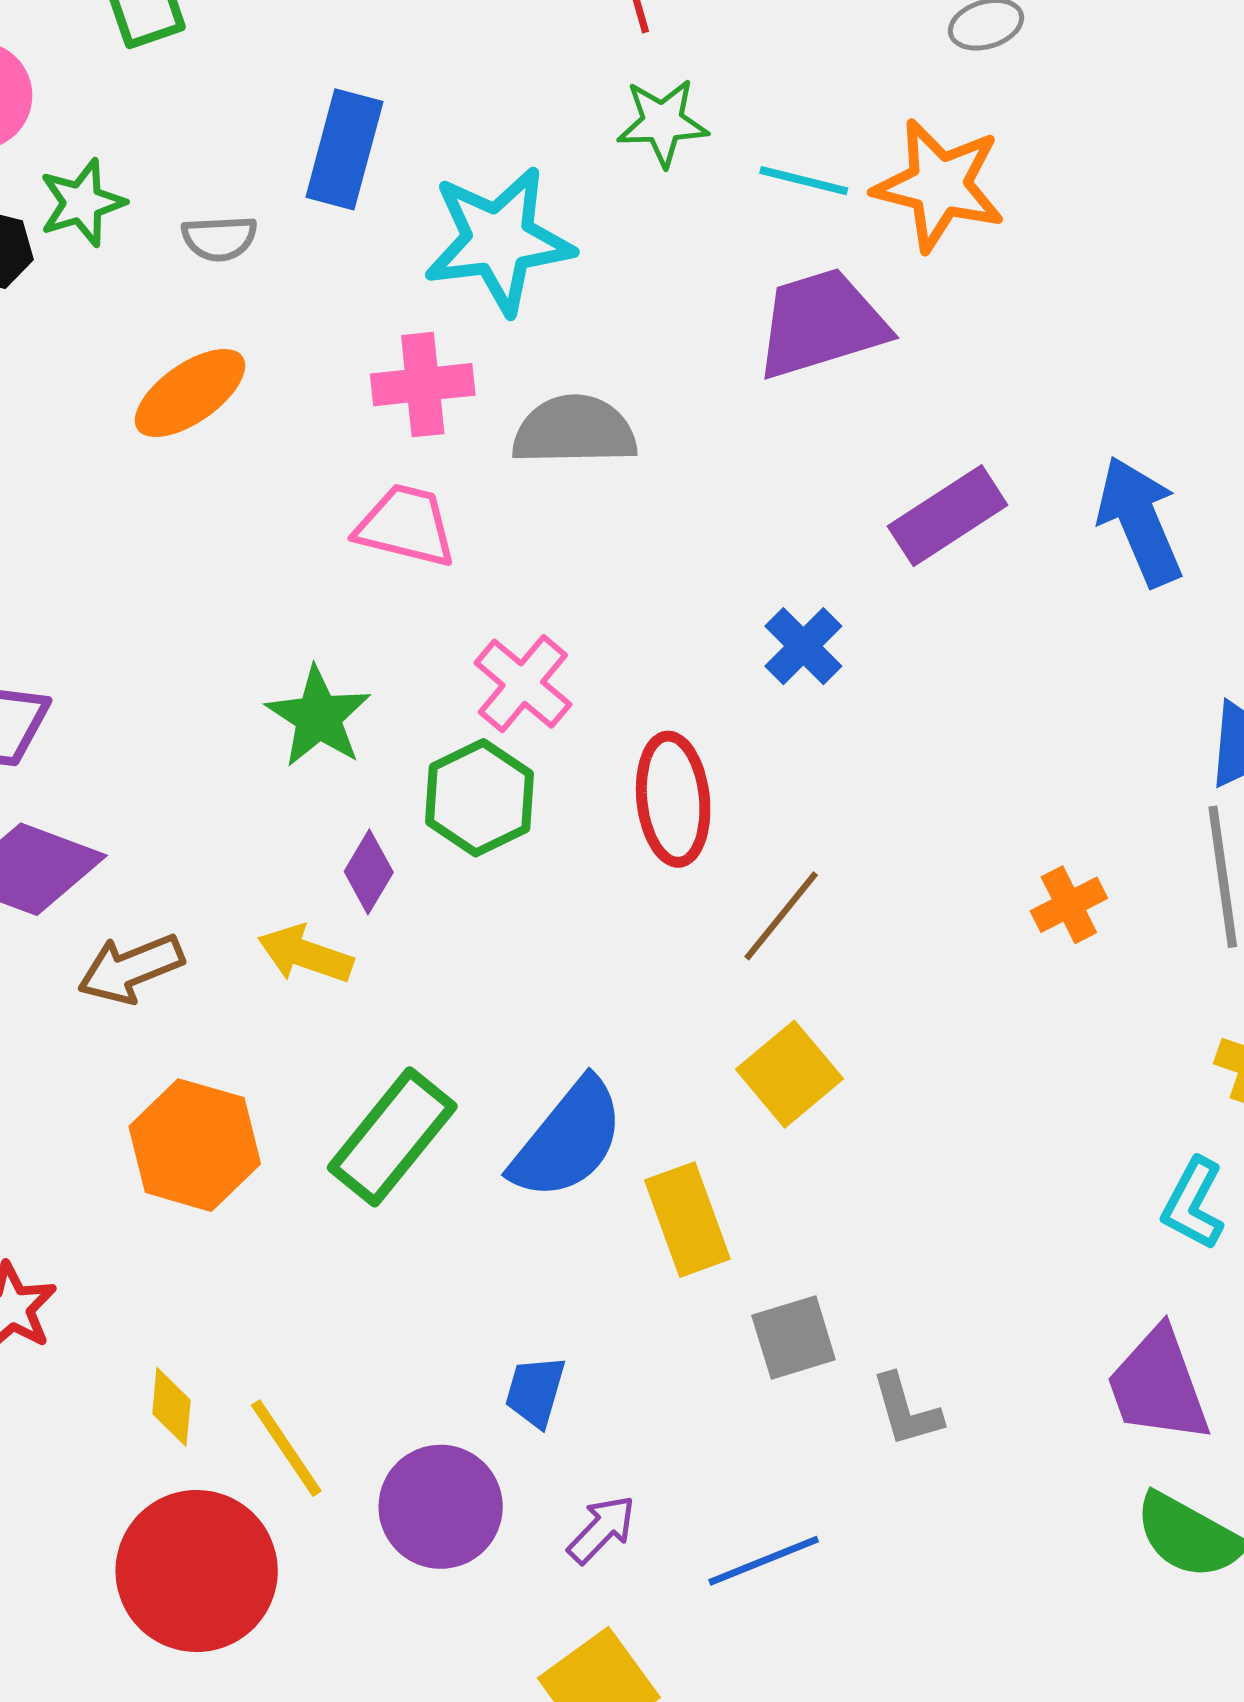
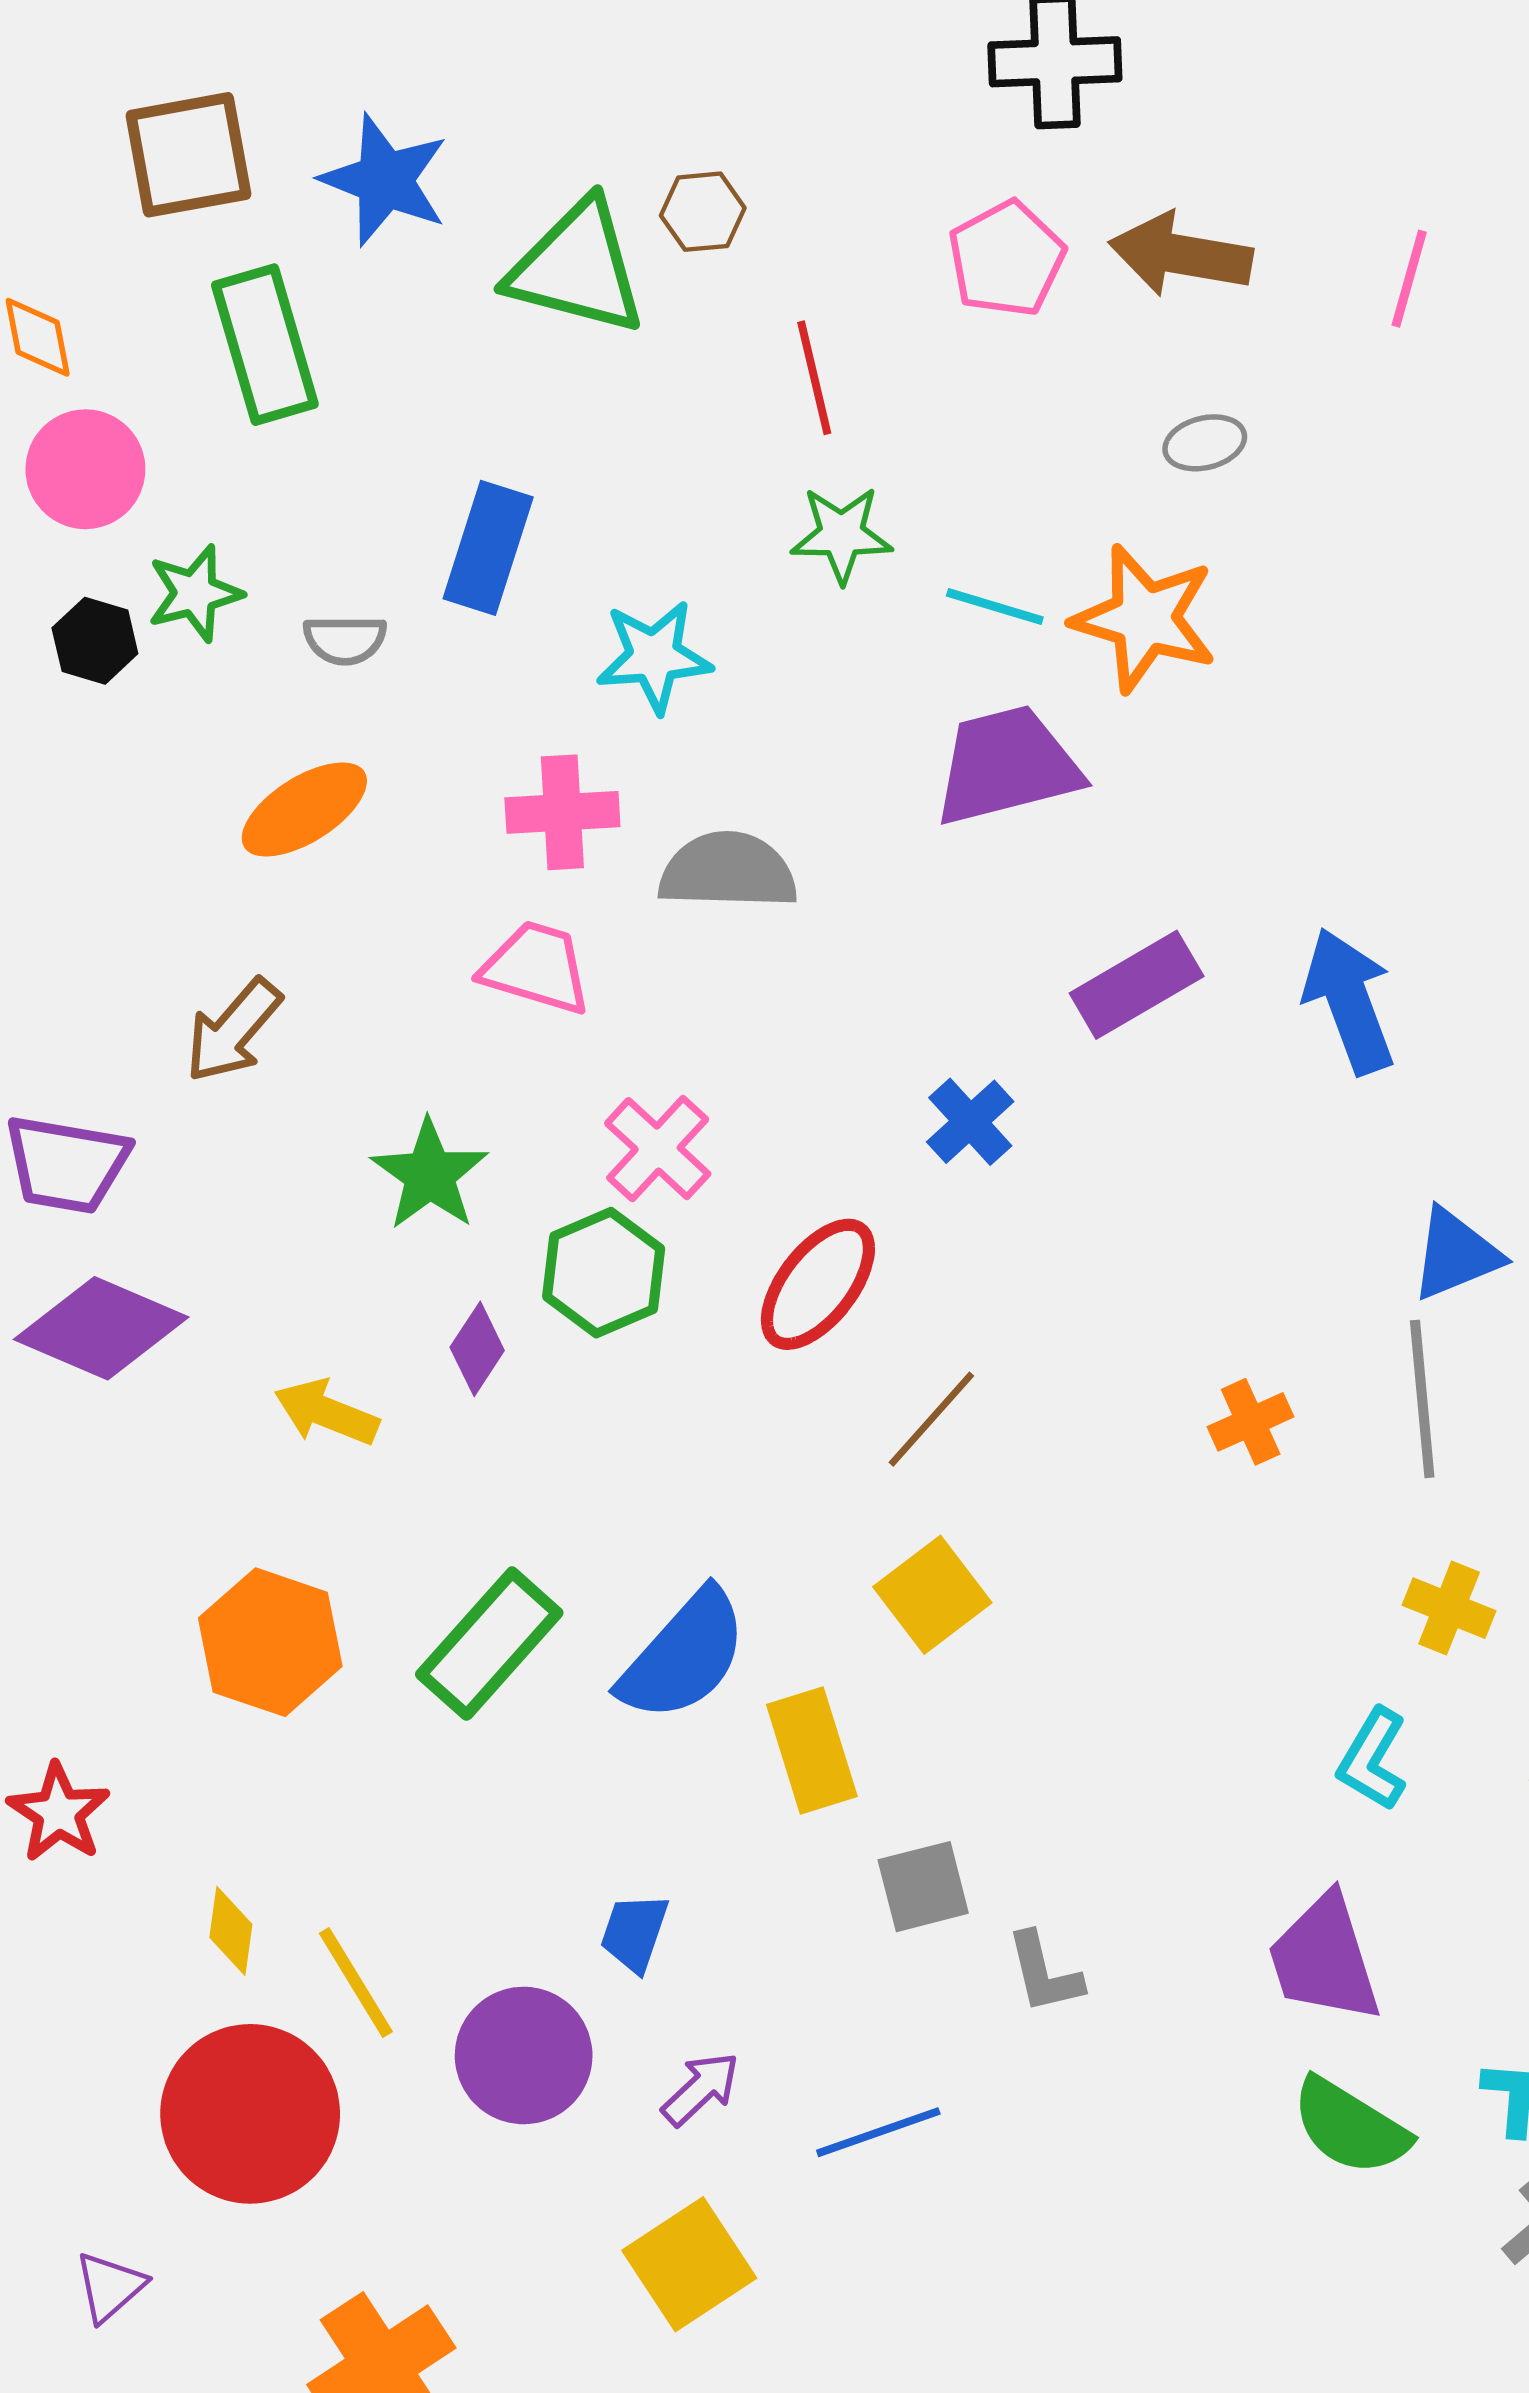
cyan star: (499, 240) -> (654, 657), size x0.7
red ellipse: (673, 799) -> (818, 1284), turned 41
yellow arrow: (305, 954) -> (326, 1412), moved
brown arrow: (131, 969) -> (233, 1030), moved, turned -30

